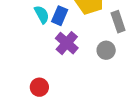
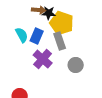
gray rectangle: (118, 22) -> (60, 41), moved

